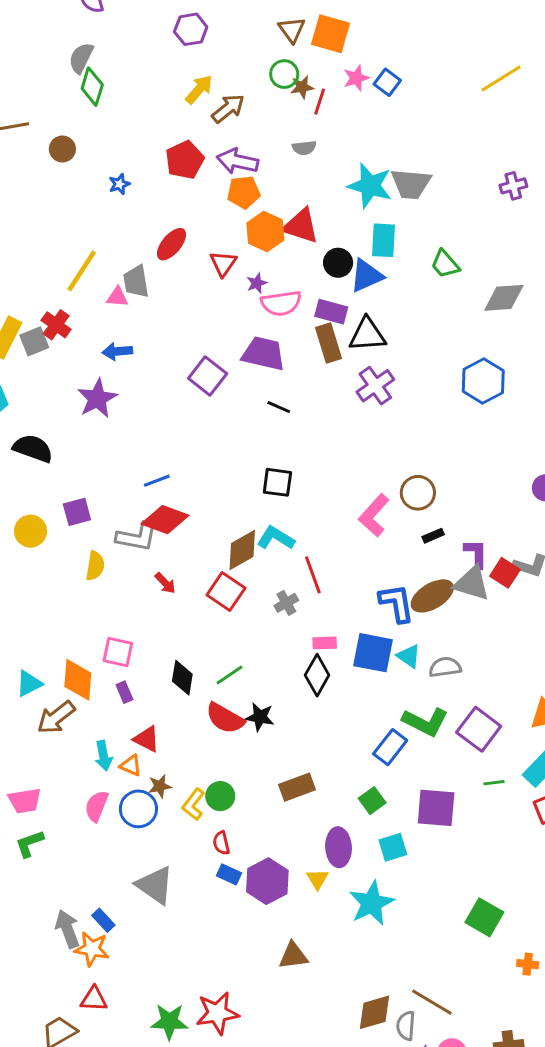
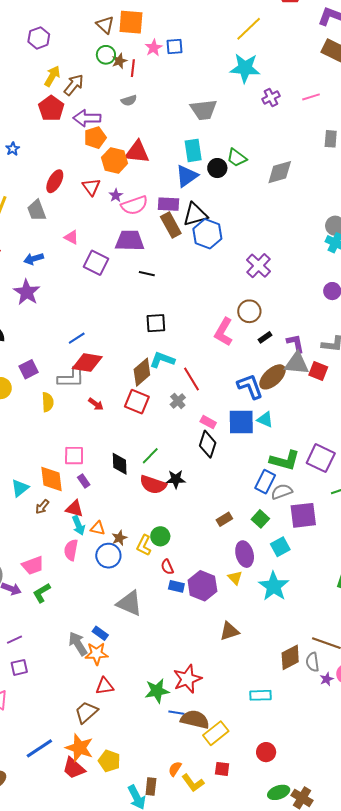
blue square: (387, 82) -> (175, 46), turned -30
red pentagon: (185, 160) -> (51, 108), moved
cyan star: (370, 186) -> (245, 68), moved
black circle: (338, 263) -> (217, 168), moved
pink triangle: (117, 297) -> (71, 237), moved, turned 35
blue hexagon: (483, 381) -> (207, 234), moved
purple cross: (375, 386) -> (258, 266), moved
red square: (505, 573) -> (318, 371), moved
pink rectangle: (325, 643) -> (208, 422), turned 42
gray semicircle: (445, 667) -> (282, 492), moved
brown arrow: (56, 717) -> (42, 507), size x0.6
red triangle: (147, 739) -> (74, 509), moved
brown rectangle: (297, 787) -> (224, 519), moved, size x0.7
pink semicircle: (97, 806) -> (71, 550), moved

